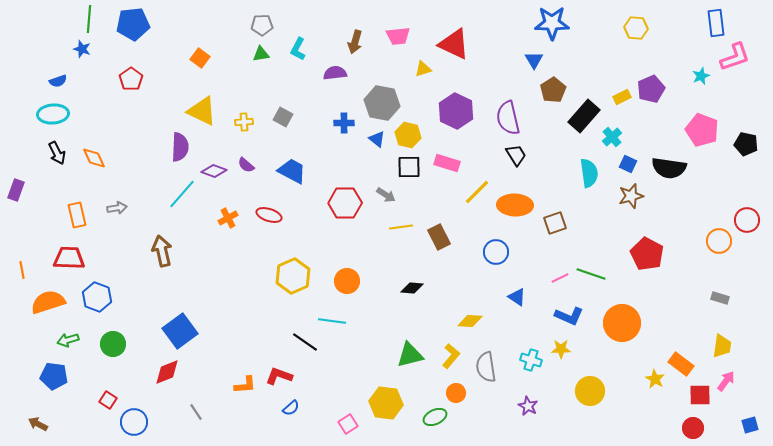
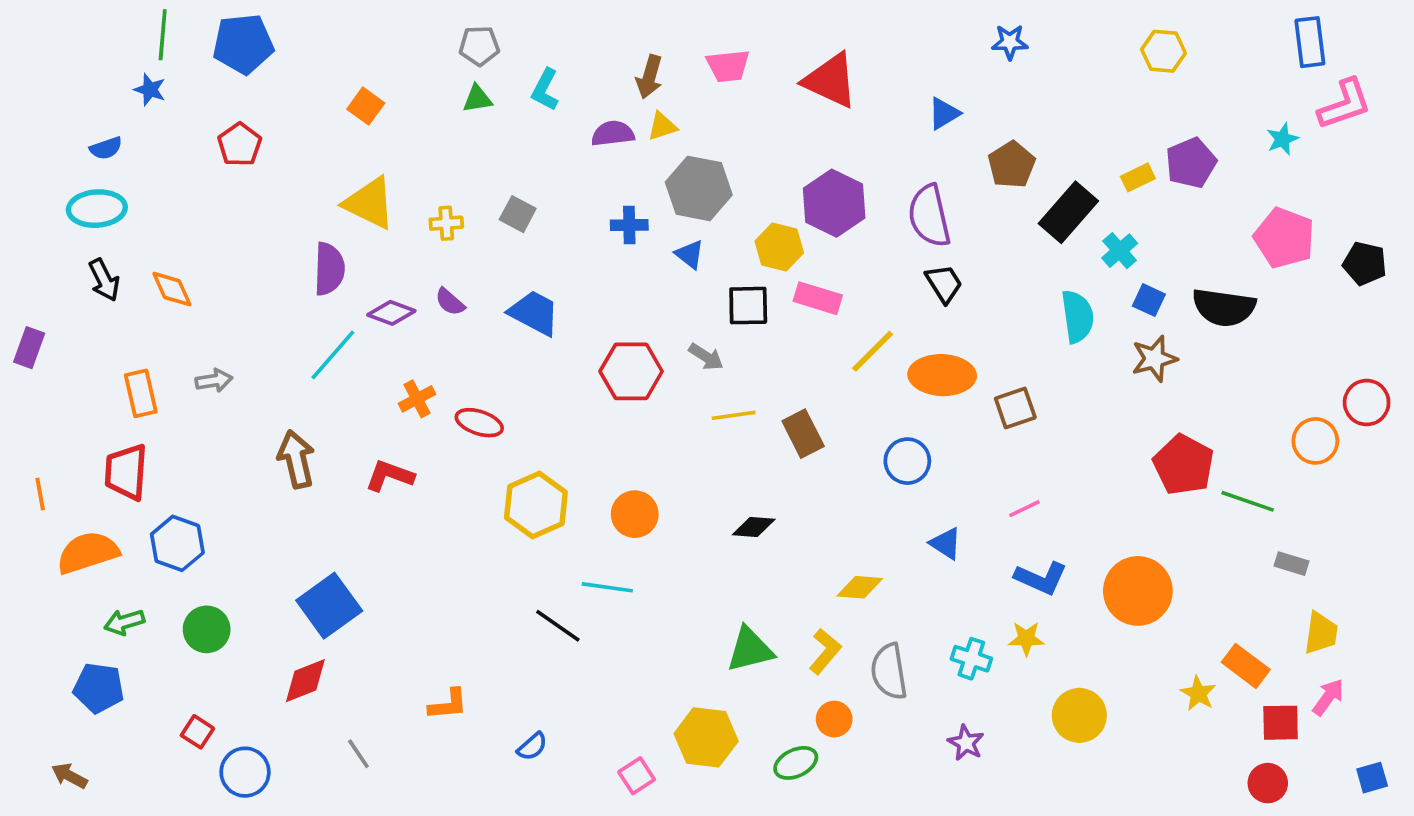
blue star: (552, 23) -> (1010, 42), size x0.6
blue triangle: (534, 60) -> (944, 113), moved, turned 30
yellow triangle: (423, 69) -> (662, 126), moved
yellow hexagon: (408, 135) -> (779, 247), moved
red ellipse: (269, 215) -> (479, 423), moved
red trapezoid: (69, 258) -> (126, 472), turned -88
green line: (591, 274) -> (1248, 501), moved
gray rectangle: (720, 298) -> (1292, 564), moved
red L-shape: (279, 376) -> (390, 476), moved

